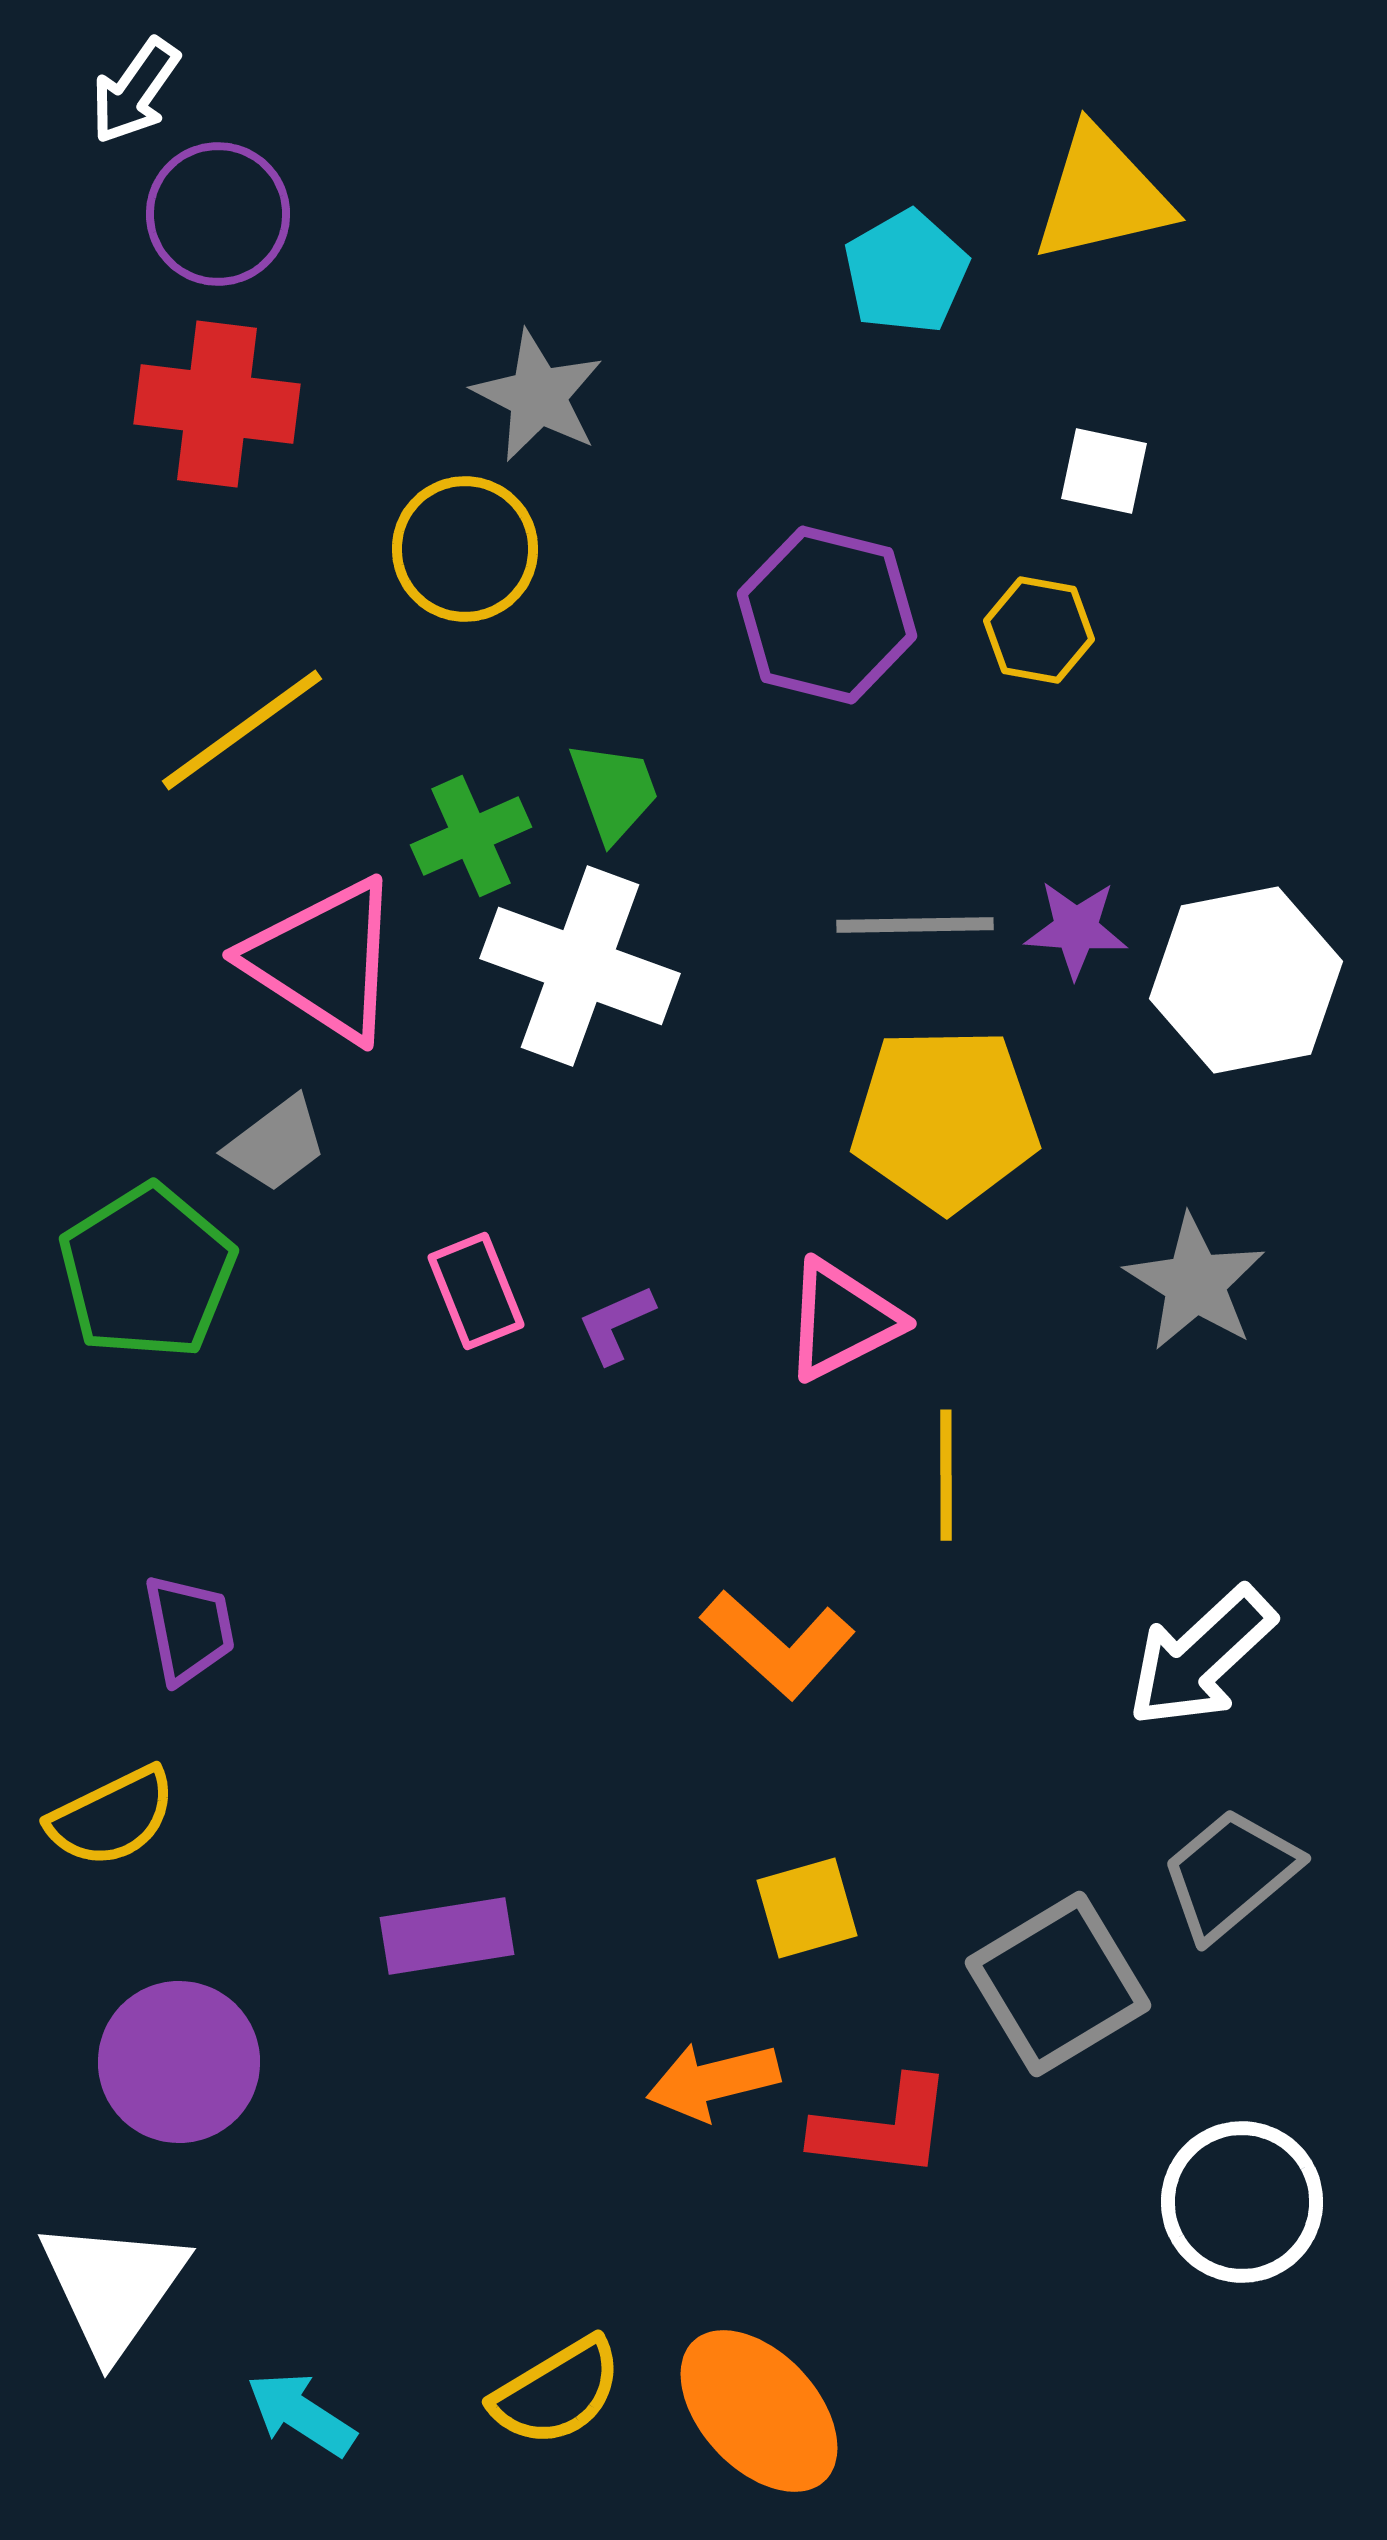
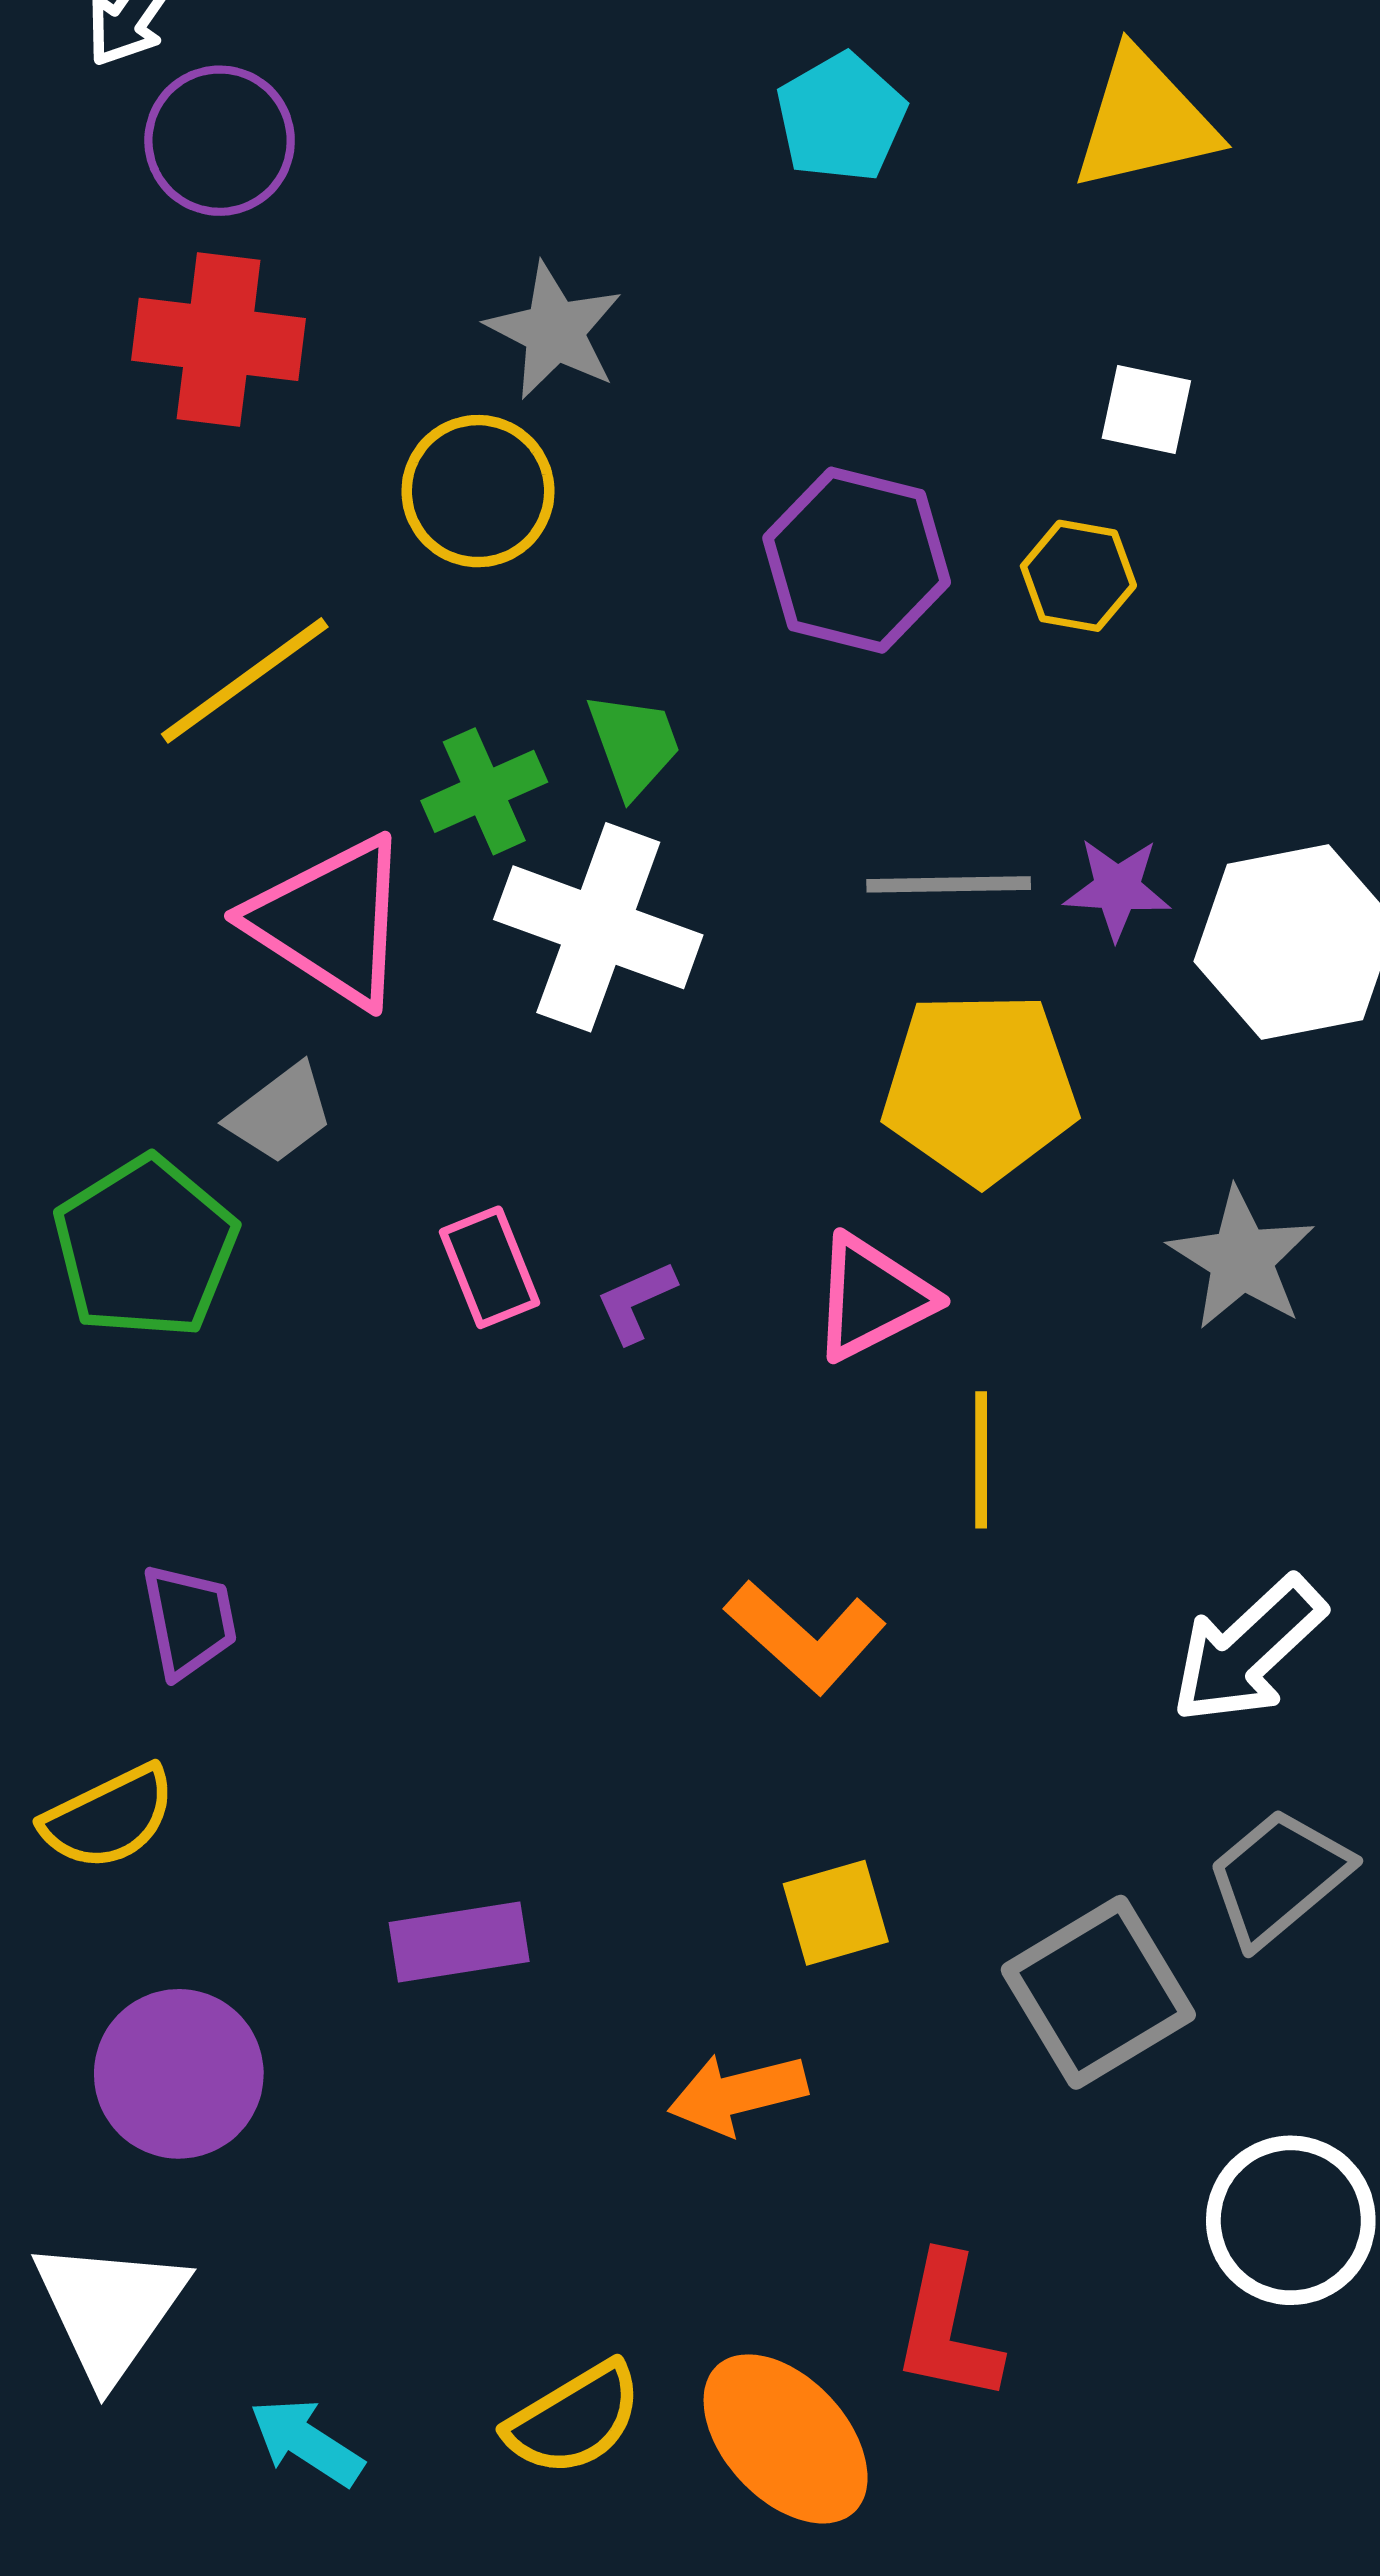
cyan pentagon: (906, 272) -> (841, 118), moved
red L-shape: (883, 2128) -> (948, 2328), moved, turned 95

